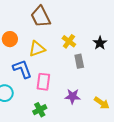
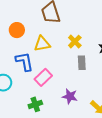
pink rectangle: (43, 82) -> (43, 77), turned 30

